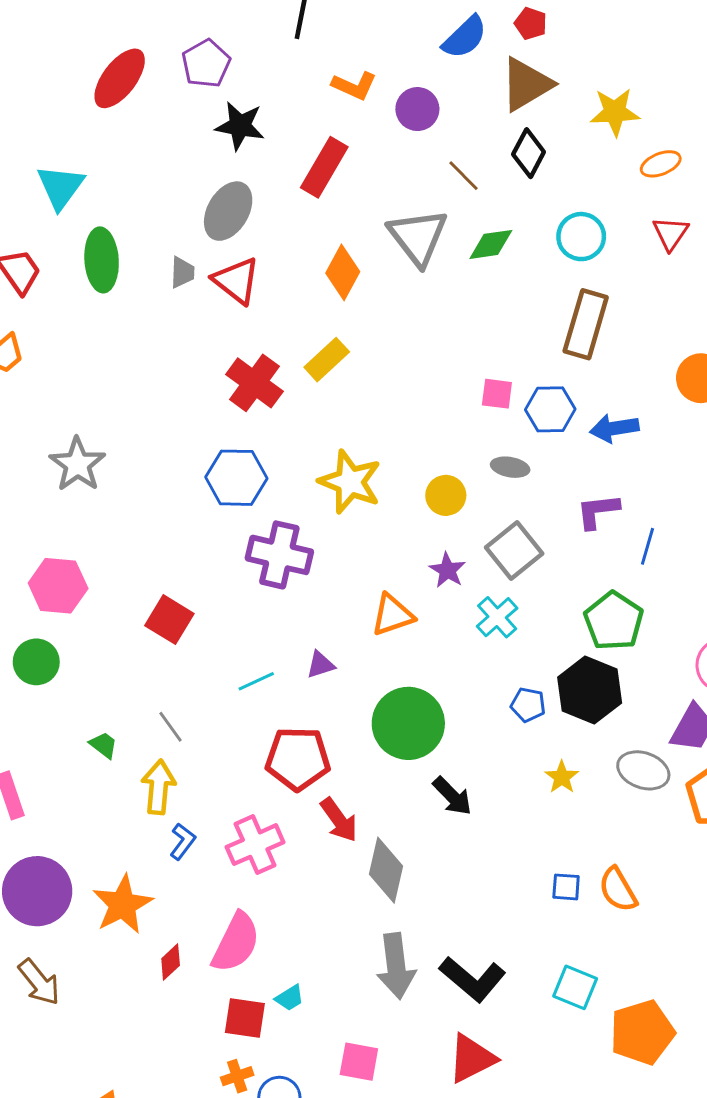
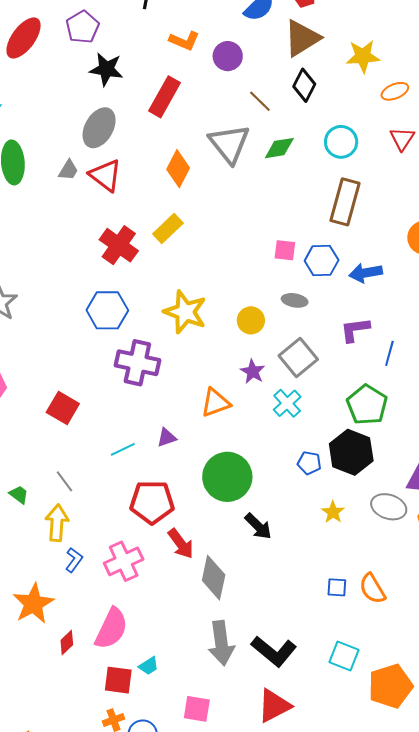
gray trapezoid: (182, 272) -> (68, 170), turned 30

